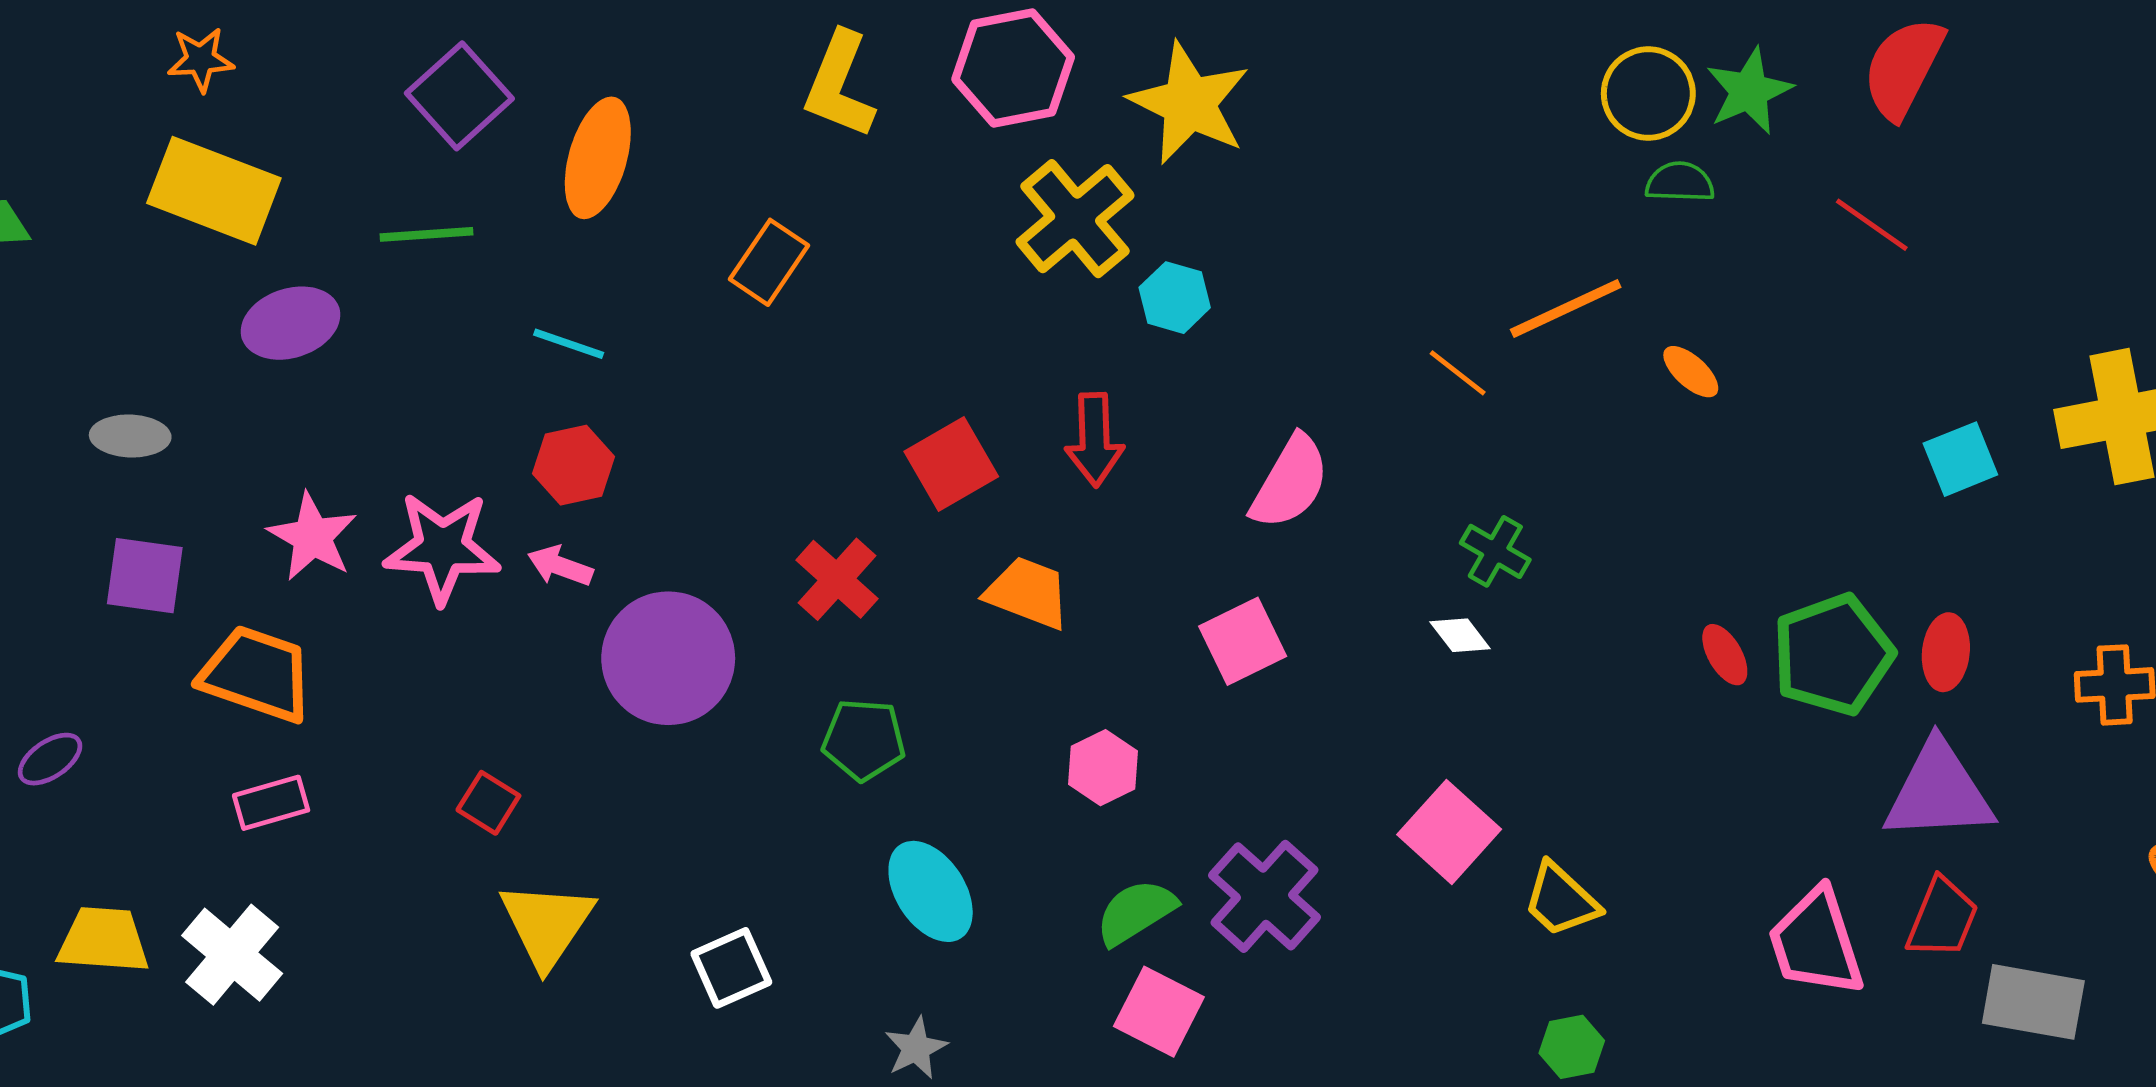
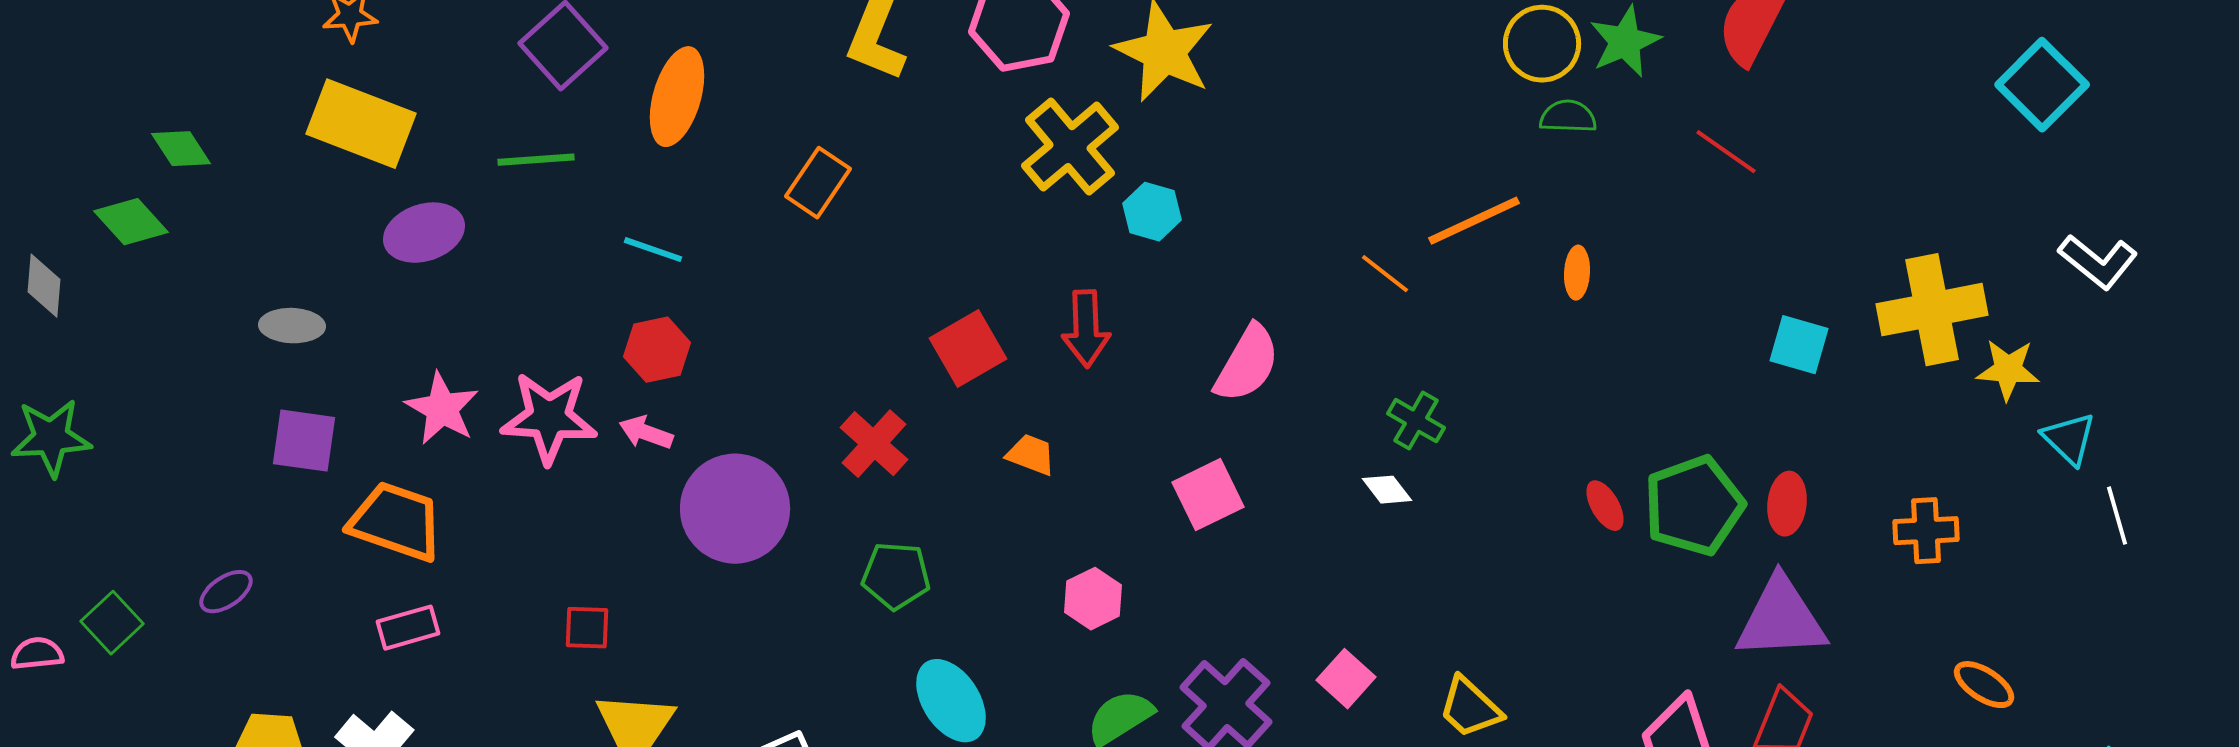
orange ellipse: (1691, 372) -> (1577, 273), turned 51
cyan square: (1960, 459) -> (1799, 345), turned 38
orange trapezoid: (1028, 593) -> (1031, 455), size x0.7
red square: (488, 803) -> (587, 628), turned -30
pink square: (1449, 832) -> (1346, 679), moved, size x0.7

